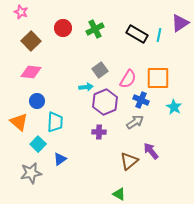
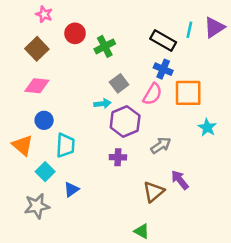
pink star: (21, 12) -> (44, 14), moved
green cross: (95, 29) -> (105, 46), moved
cyan line: (159, 35) -> (189, 30), moved
blue cross: (141, 100) -> (163, 69), moved

